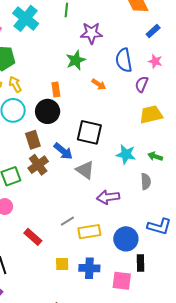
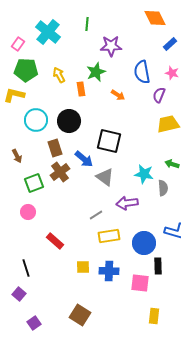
yellow arrow: (15, 84) -> (59, 75), moved
orange rectangle: (56, 89) -> (81, 89), moved
cyan star: (126, 154) -> (144, 174), moved
gray line: (67, 221) -> (96, 215), moved

